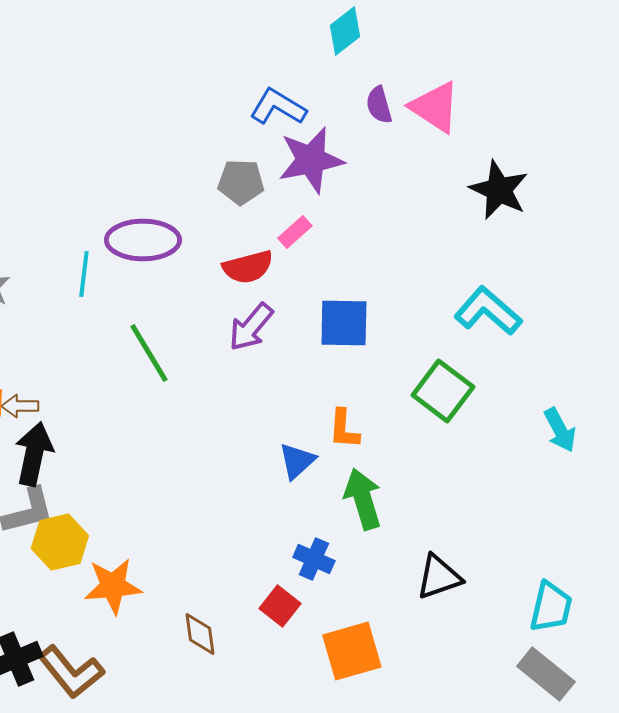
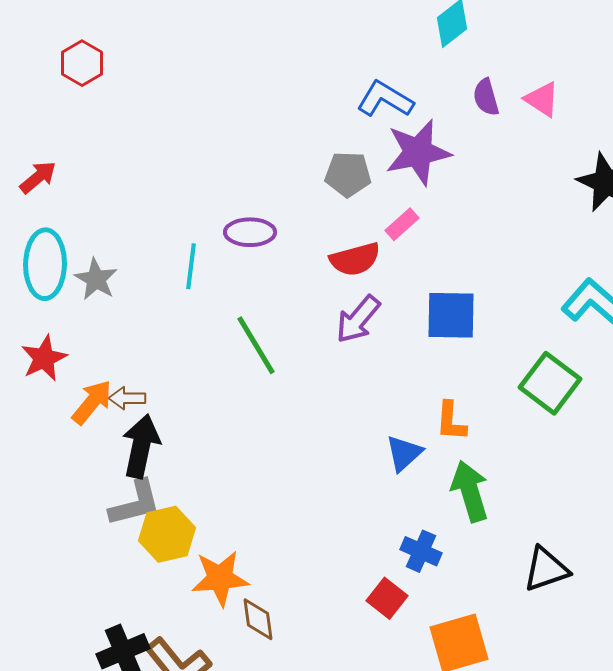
pink triangle: (435, 107) -> (542, 99), size x0.7
purple ellipse: (143, 240) -> (250, 232), size x0.7
brown diamond: (200, 634) -> (258, 619), moved

